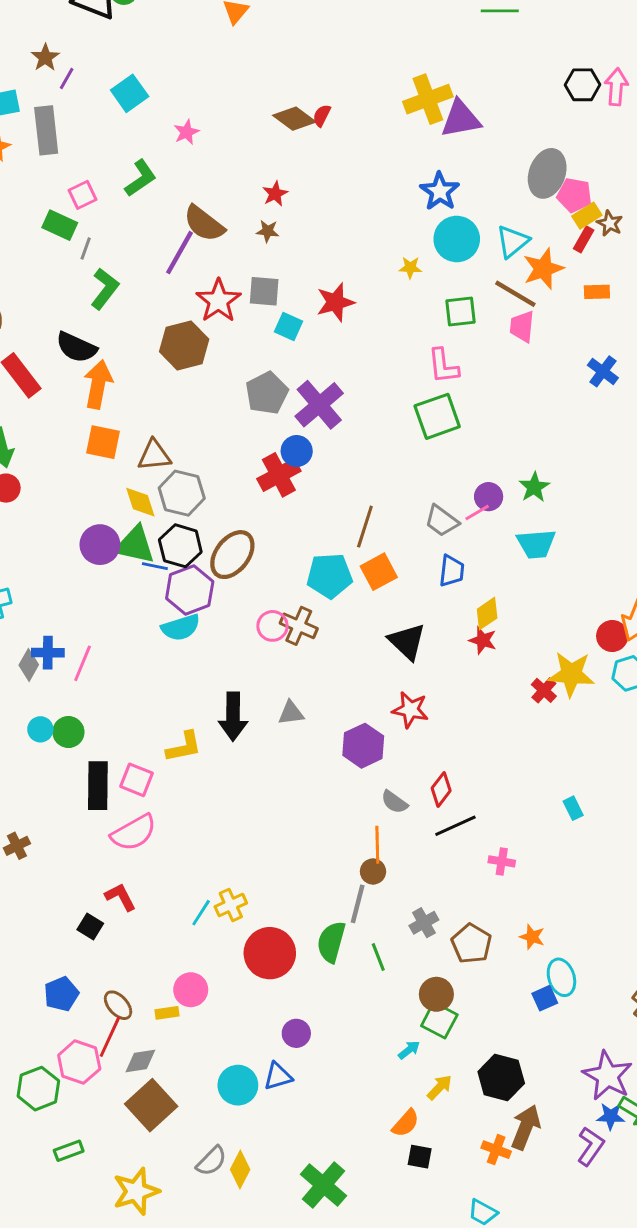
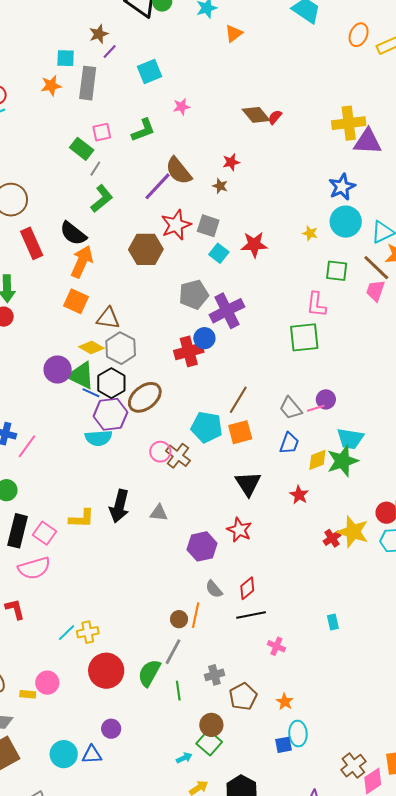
green star: (534, 487) -> (343, 461), moved, size x1.5
yellow diamond: (140, 502) -> (91, 347), turned -55
yellow diamond: (487, 614) -> (317, 460), moved
brown circle: (373, 872) -> (179, 619), moved

